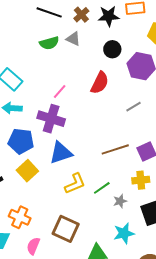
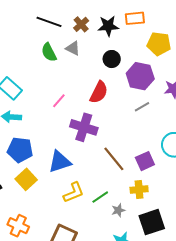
green semicircle: (49, 43) -> (49, 52), turned 78
gray line: (133, 107) -> (142, 107), moved
purple cross: (51, 119) -> (84, 127), moved
brown line: (115, 149) -> (114, 159), turned 68

